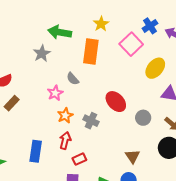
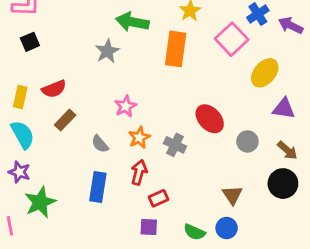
gray semicircle: (73, 79) -> (100, 144), moved

